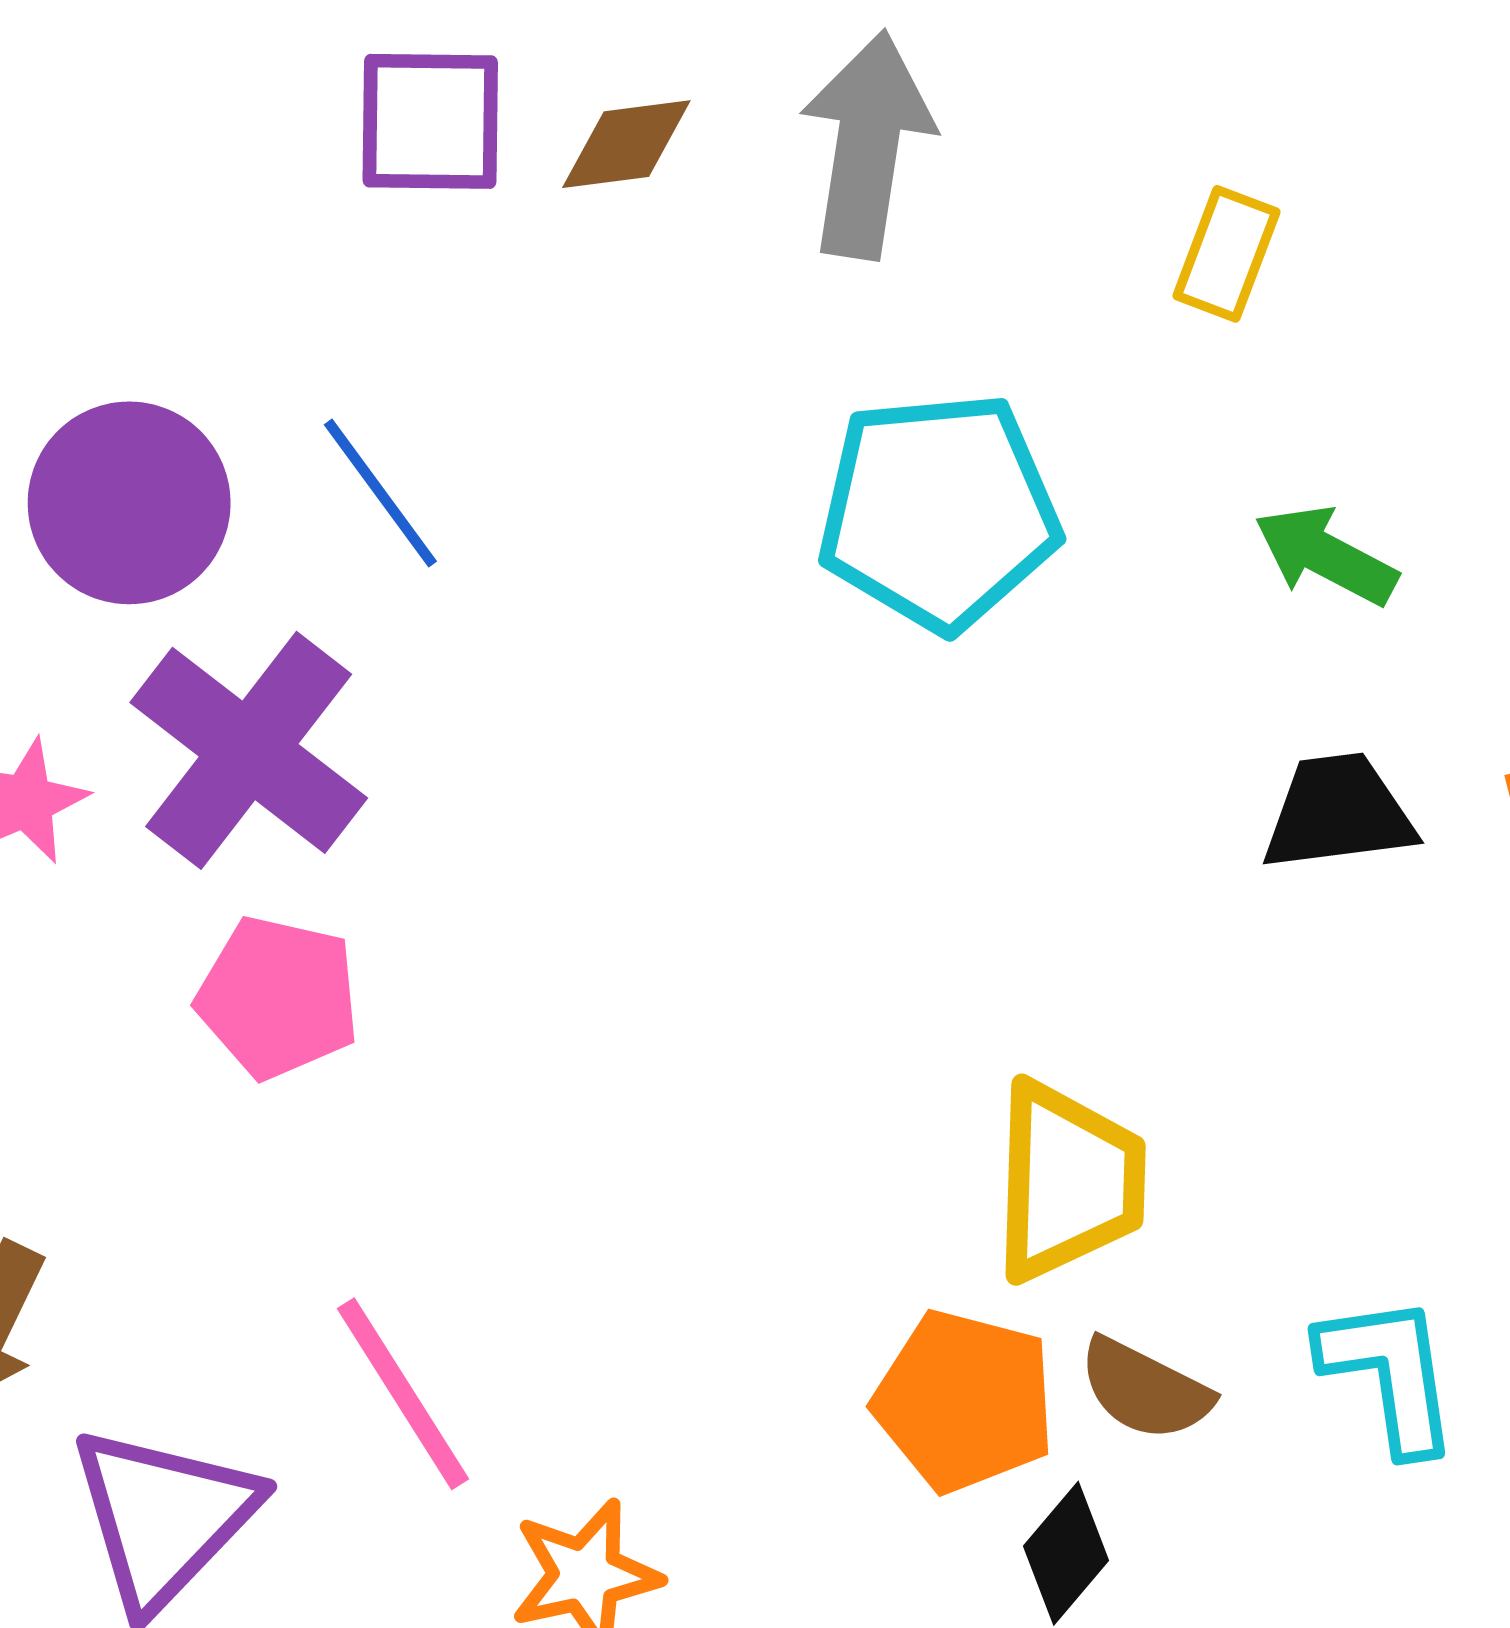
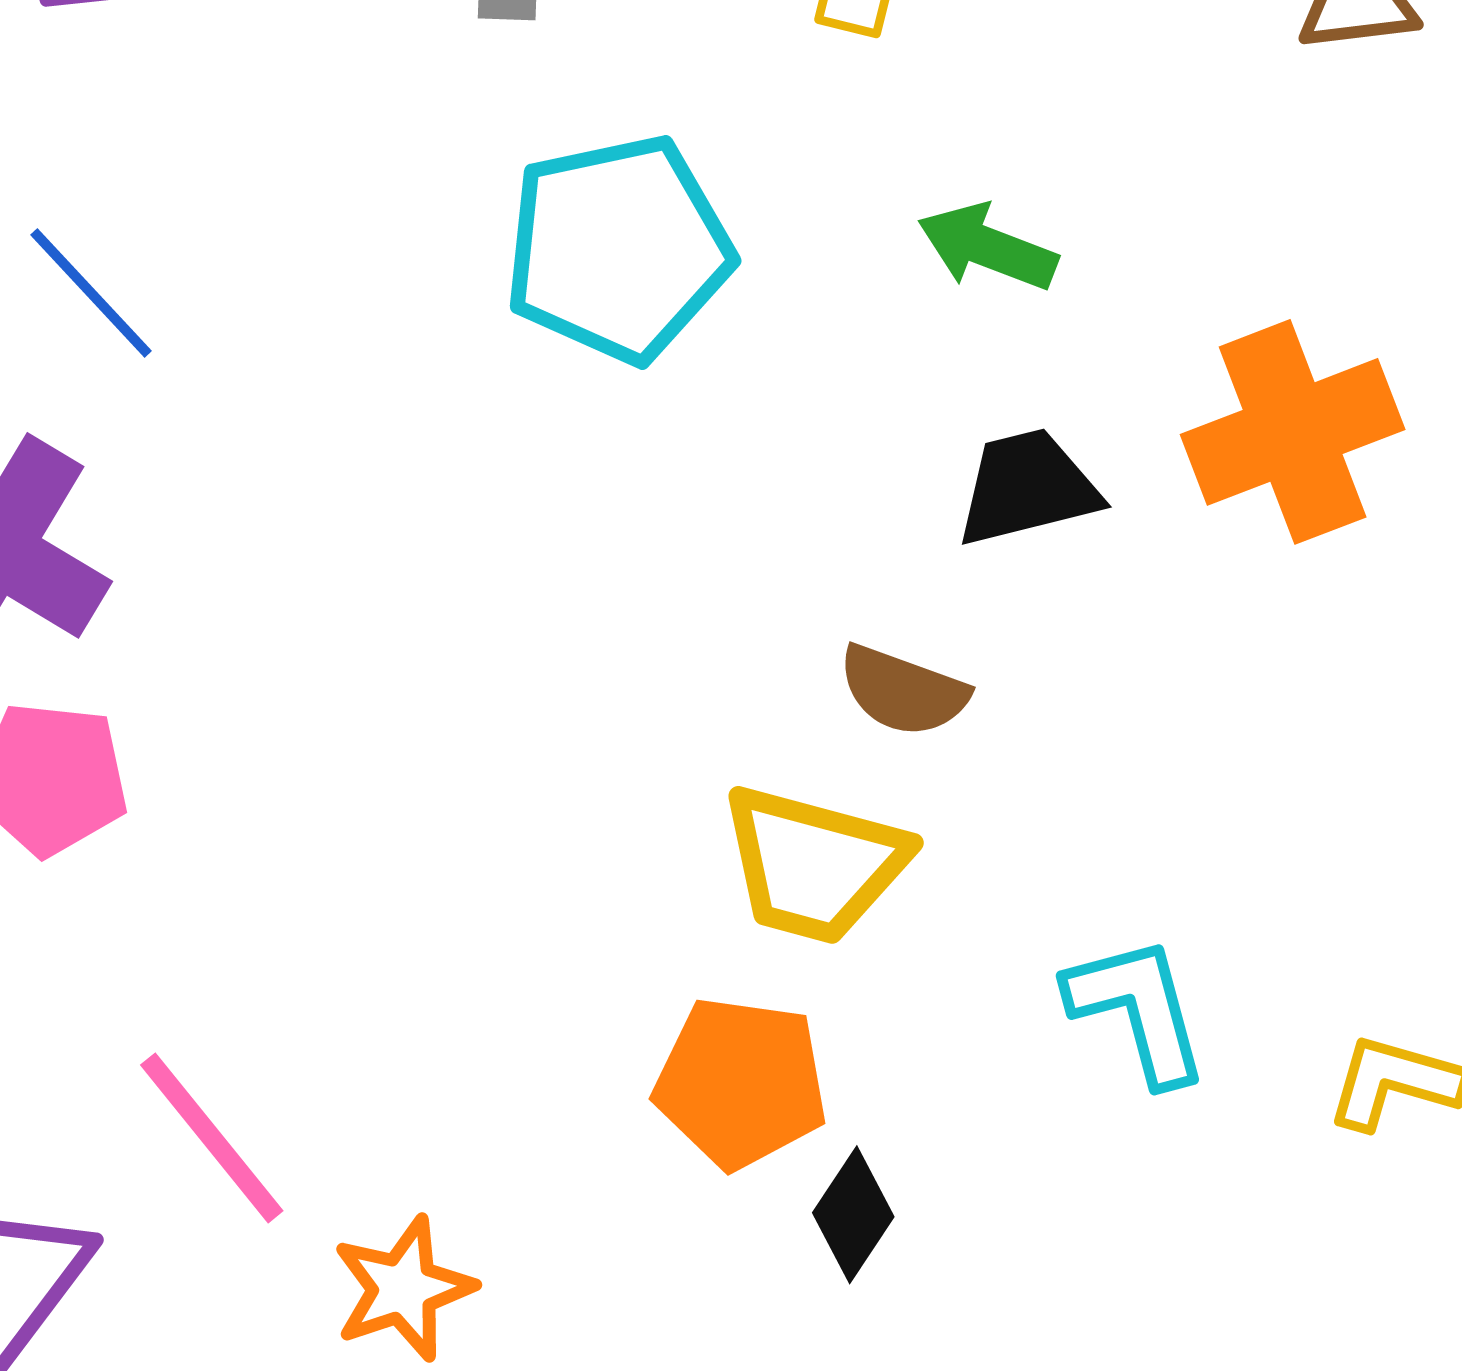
yellow trapezoid: (1068, 1181) -> (814, 864), turned 110
brown semicircle: (1145, 1389) -> (903, 691), moved

